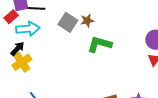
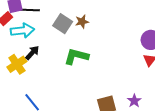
green L-shape: (100, 44) -> (76, 56), moved
black arrow: (17, 49) -> (32, 53), moved

